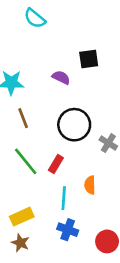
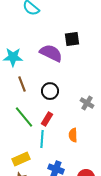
purple semicircle: (61, 77) -> (51, 53), size x1.6
black circle: (74, 125) -> (50, 91), moved, size x0.7
cyan line: (64, 198) -> (42, 139), moved

